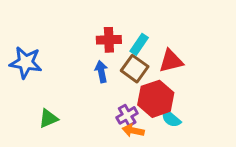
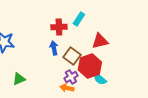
cyan rectangle: (139, 44) -> (79, 19), moved
brown square: (135, 69) -> (72, 56), moved
orange arrow: (133, 131) -> (67, 88), moved

